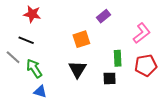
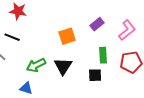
purple rectangle: (104, 16) -> (97, 24), moved
green arrow: (34, 68) -> (36, 65), moved, turned -84

